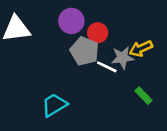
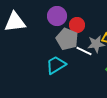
cyan trapezoid: (54, 105) -> (56, 65), moved

